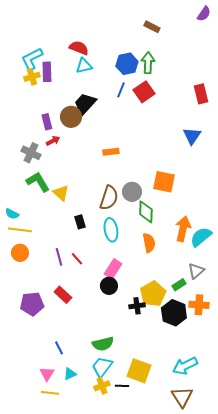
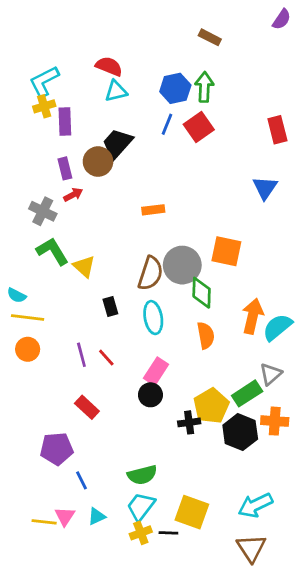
purple rectangle: (47, 72) -> (65, 121), moved
gray circle: (132, 192) -> (182, 265), size x1.4
green rectangle: (179, 285) -> (247, 393), size x1.5
purple pentagon: (32, 304) -> (57, 449), moved
yellow line: (50, 393) -> (44, 522), moved

